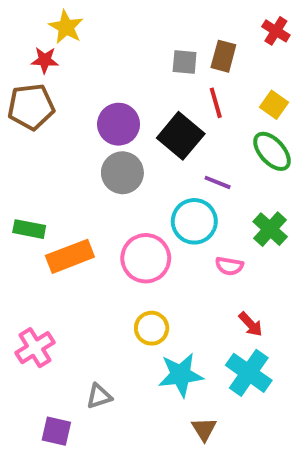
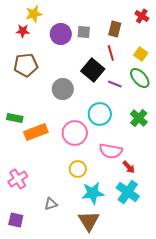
yellow star: (66, 27) -> (34, 14), turned 30
gray square: (185, 62) -> (84, 32), moved
brown pentagon: (31, 107) -> (26, 65), moved
purple circle: (119, 124) -> (61, 34), moved
purple line: (218, 182) -> (115, 84), moved
pink semicircle: (229, 266) -> (111, 151), moved, size x1.6
brown triangle: (204, 429) -> (89, 221), moved, size x1.6
purple square: (56, 431) -> (16, 220), moved

